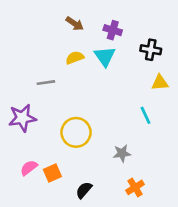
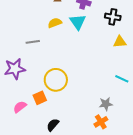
cyan line: (145, 115) -> (122, 79), moved, turned -40
gray star: (122, 153) -> (106, 104), moved
orange square: (52, 173) -> (40, 98), moved
black semicircle: (84, 190) -> (53, 125), moved

